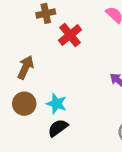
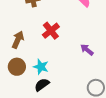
red cross: (70, 35) -> (51, 31), moved

